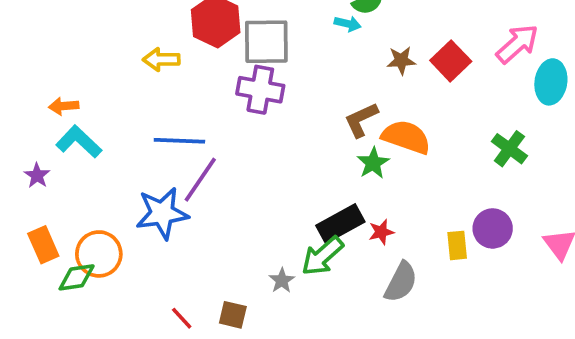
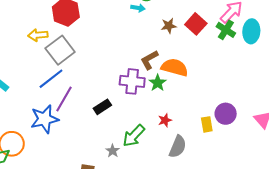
gray square: (266, 42) -> (60, 50), moved, turned -32
purple cross: (260, 90) -> (132, 81), moved
blue line: (179, 141) -> (51, 79), turned -36
green cross: (509, 149) -> (226, 30), moved
black rectangle: (340, 224) -> (102, 107), moved, size x0.7

